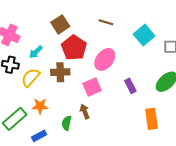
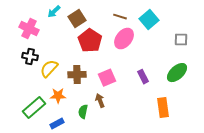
cyan square: (144, 35) -> (149, 20), moved
cyan arrow: (36, 52) -> (54, 12), moved
pink ellipse: (105, 59) -> (124, 39), moved
brown cross: (60, 72) -> (77, 75), moved

